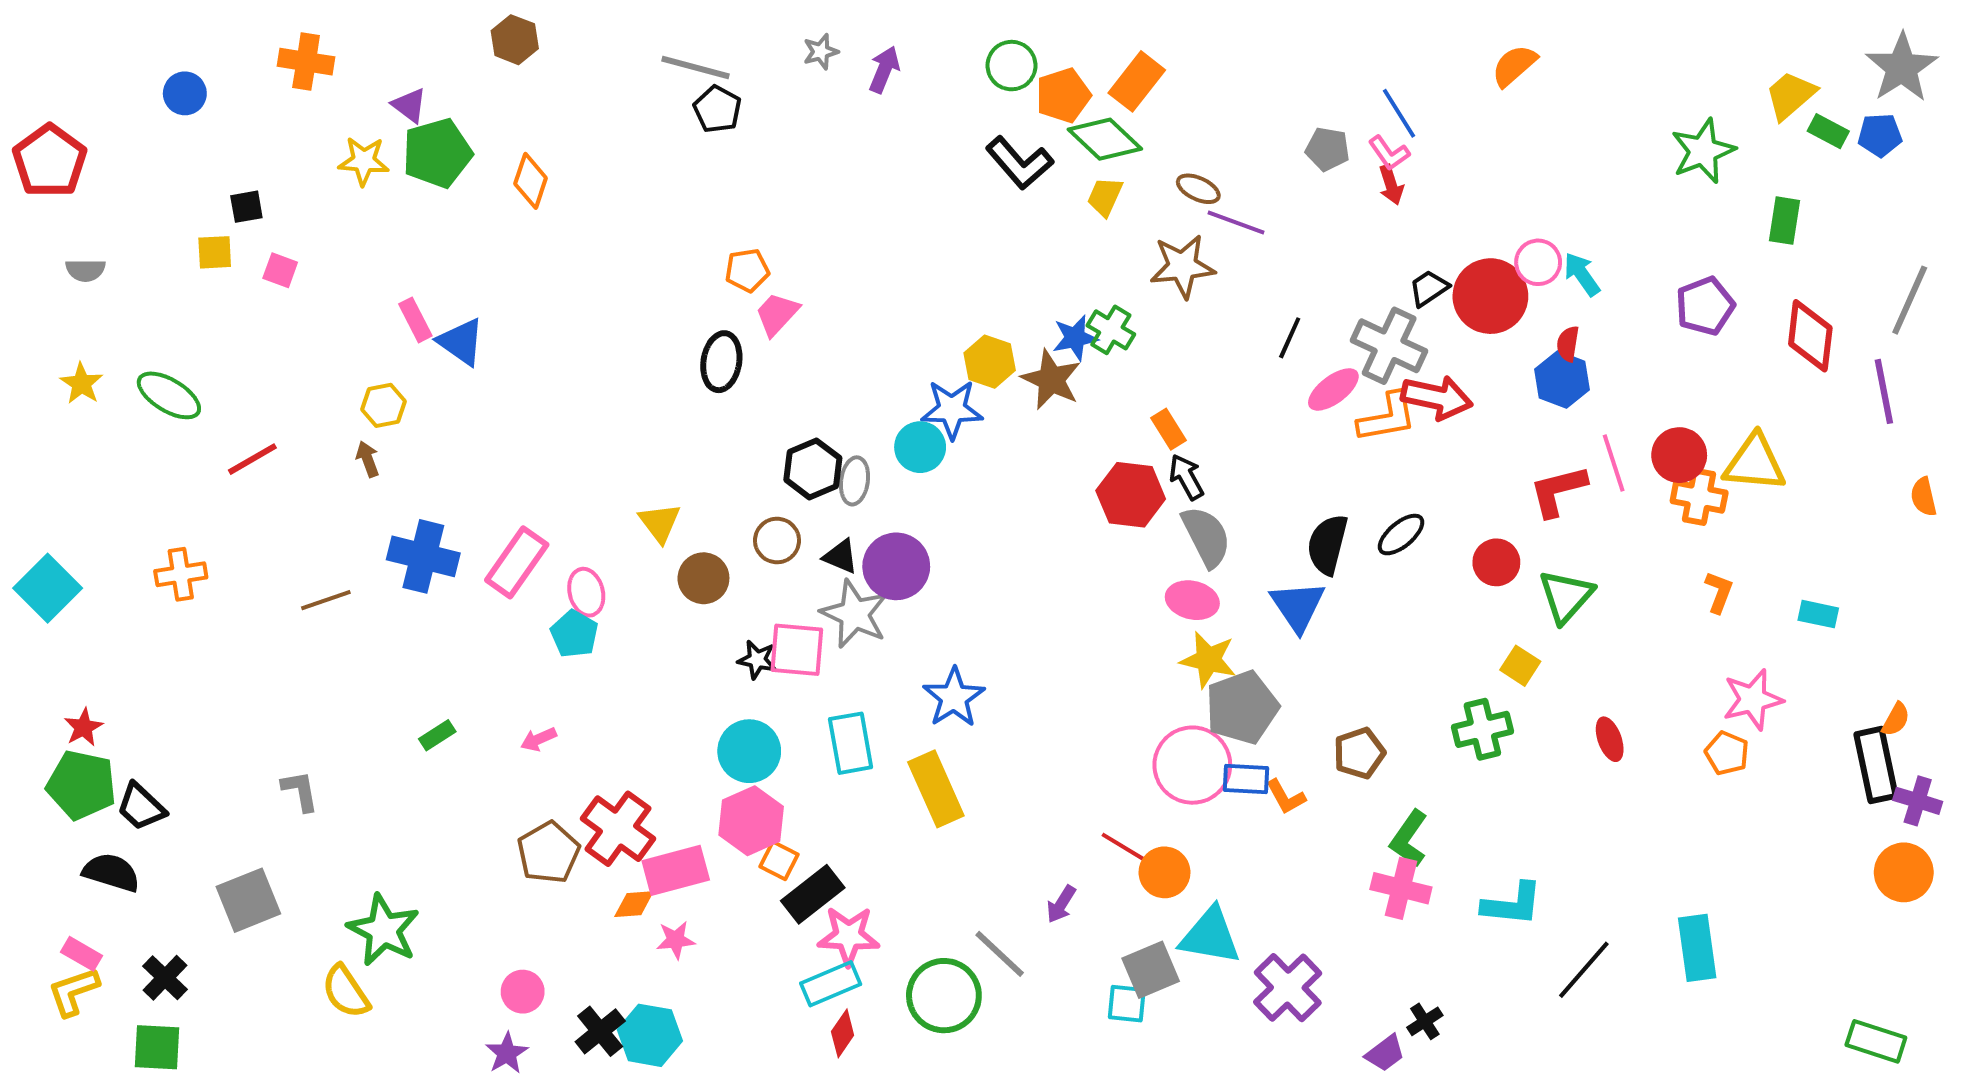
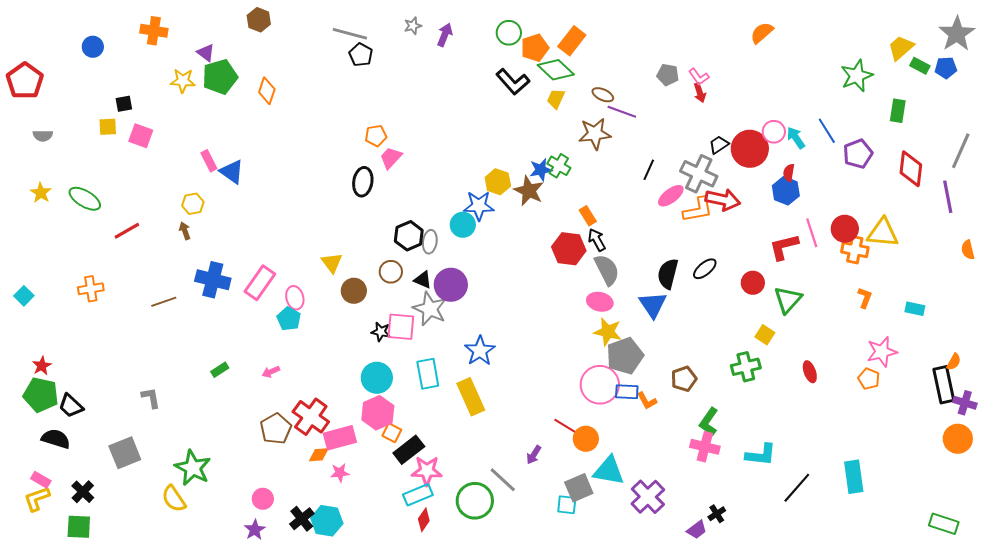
blue line: (1399, 113) -> (827, 131), moved
pink square: (280, 270) -> (141, 136), size x1.4
cyan square: (48, 588) -> (24, 296), size x0.6

